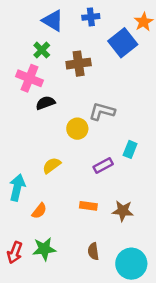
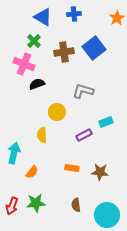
blue square: (123, 43) -> (94, 48), moved
yellow circle: (77, 129) -> (57, 112), moved
cyan rectangle: (130, 149) -> (106, 122), turned 48
yellow semicircle: (52, 165) -> (42, 135), turned -56

